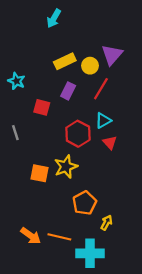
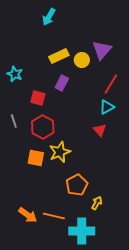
red line: (101, 89) -> (111, 84), moved
cyan triangle: (103, 121) -> (107, 107), moved
red hexagon: (78, 134) -> (43, 127), moved

